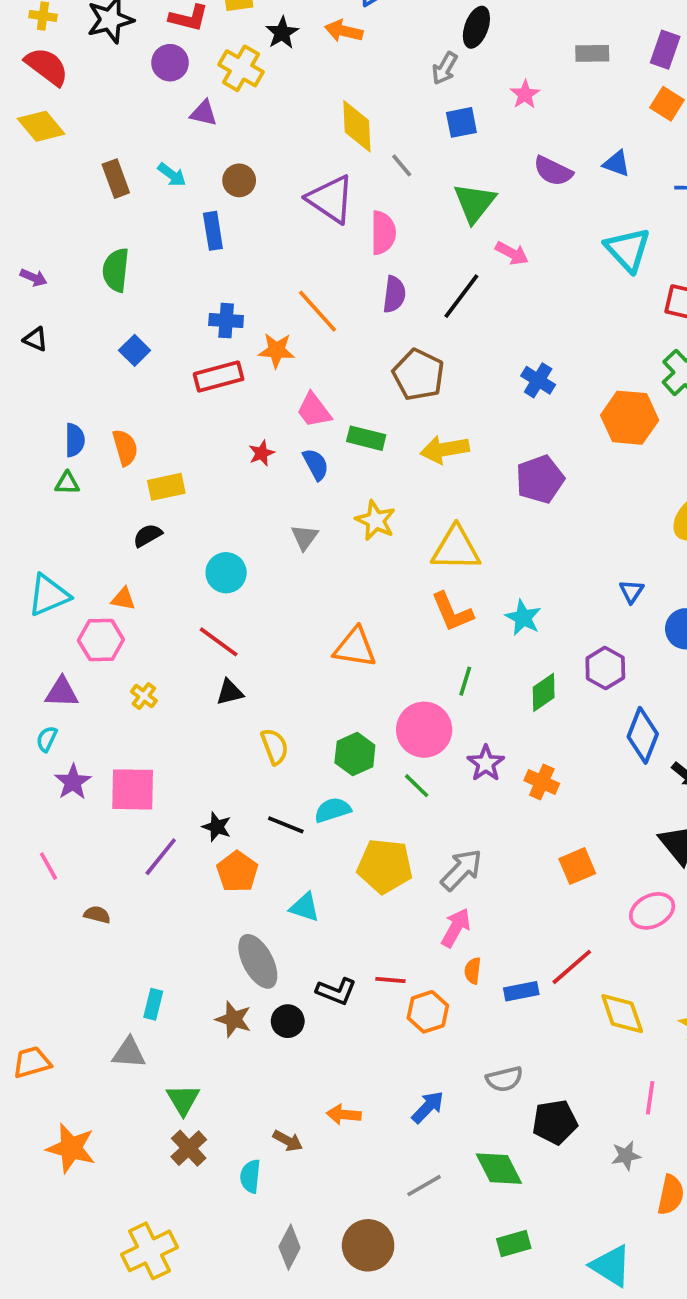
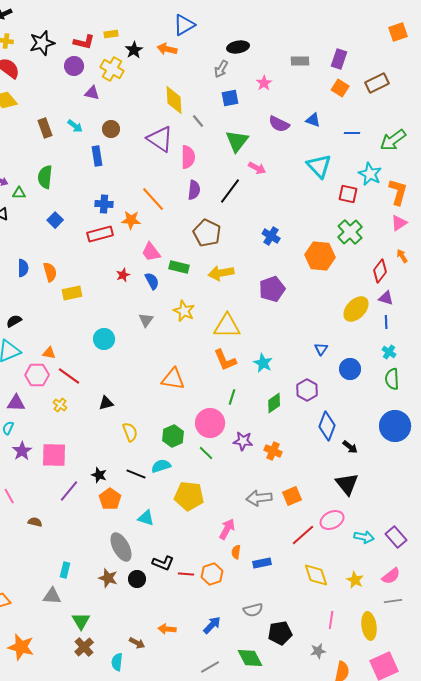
black ellipse: (476, 27) -> (238, 47), turned 60
green triangle: (67, 483) -> (19, 193), moved
black semicircle: (148, 535) -> (14, 321), moved
red line: (219, 642) -> (69, 376), moved
purple star: (486, 763) -> (243, 441), turned -30
gray arrow: (461, 870) -> (259, 498), moved, turned -140
red line: (572, 967) -> (303, 535), moved
red line: (390, 980) -> (186, 574), moved

